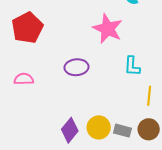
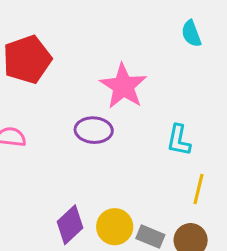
pink star: (108, 29) -> (123, 86), moved

